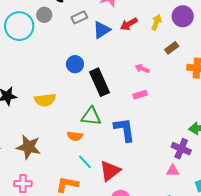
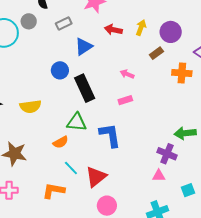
purple circle: (183, 16) -> (171, 32), moved
red arrow: (129, 24) -> (113, 30), turned 42
blue triangle: (102, 30) -> (84, 47), moved
orange semicircle: (75, 136) -> (61, 142), turned -35

